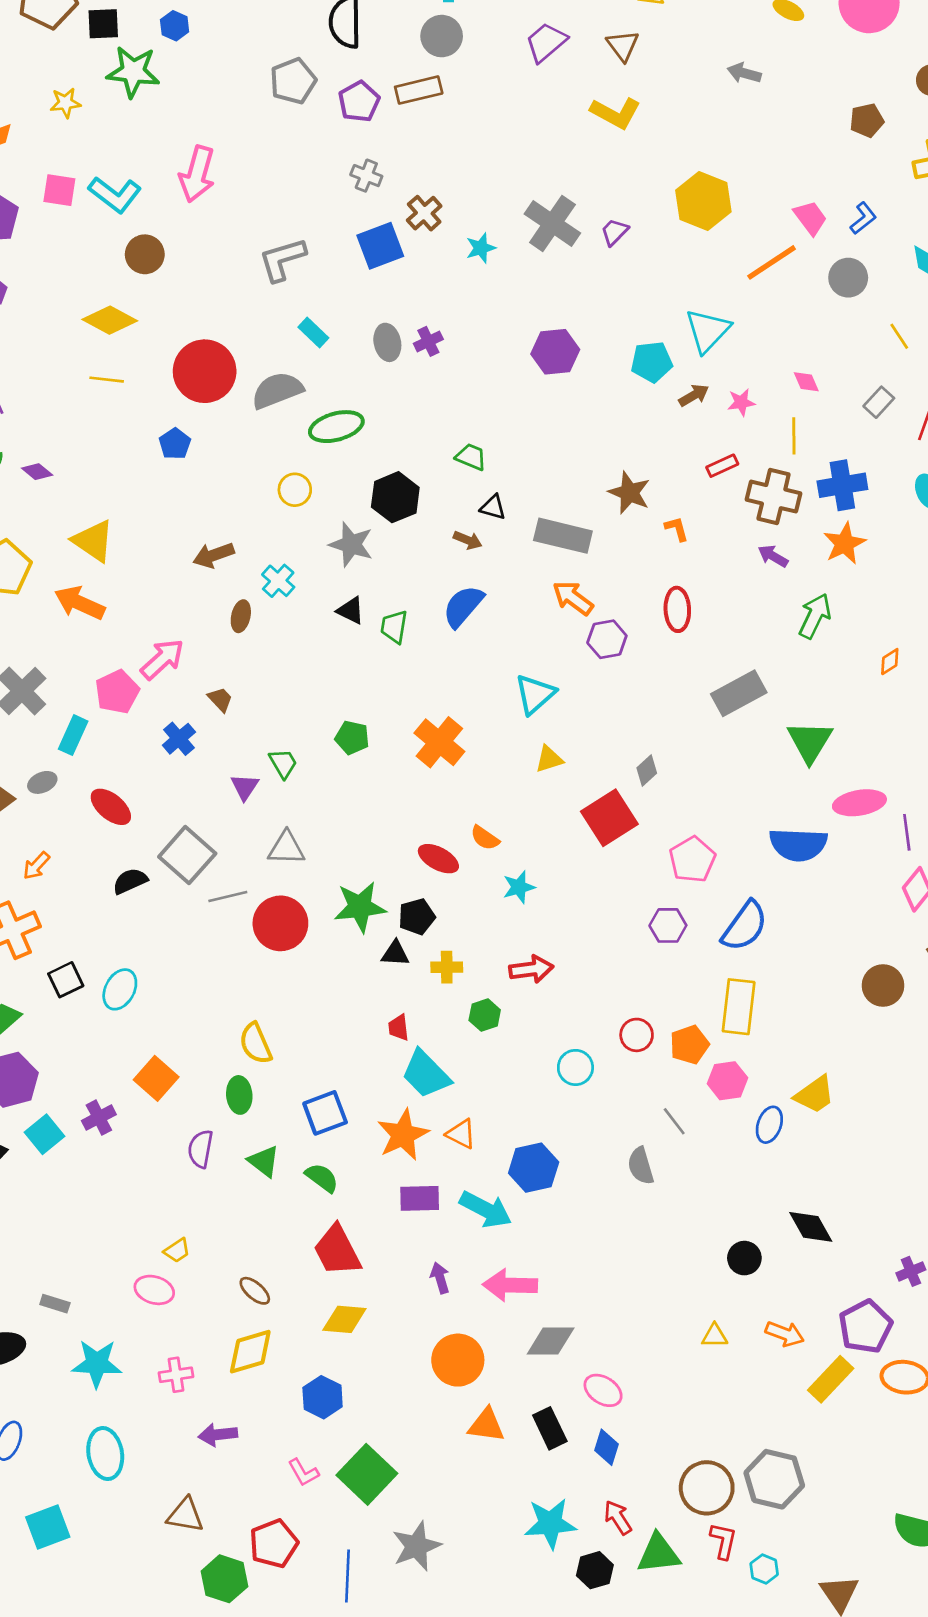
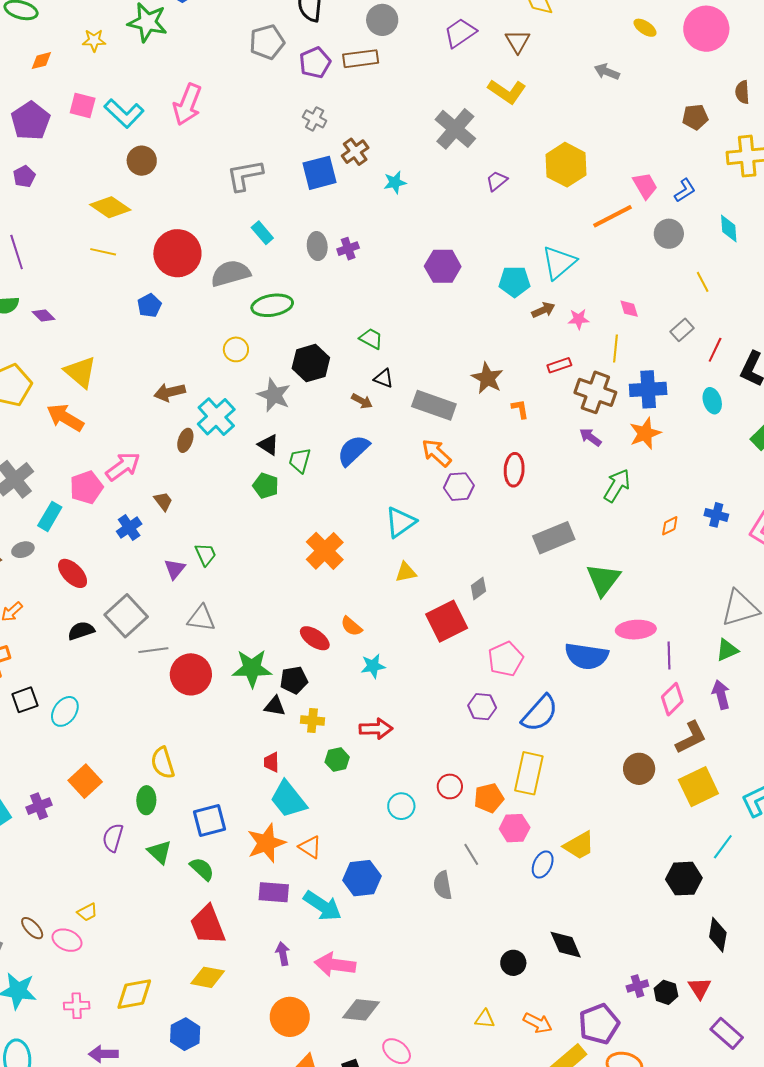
gray cross: (552, 223) -> (455, 129), moved
cyan cross: (278, 581) -> (216, 417), size x1.5
green pentagon: (352, 738) -> (266, 486), moved
brown ellipse: (255, 1291) -> (32, 928), moved

